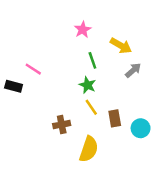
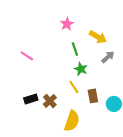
green star: (88, 85) -> (81, 69), moved
black rectangle: (14, 86) -> (31, 99), moved, turned -32
brown cross: (62, 125) -> (50, 101), turned -32

